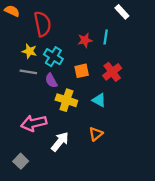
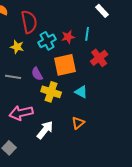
cyan cross: (53, 57) -> (47, 41), moved, turned 30
orange square: (82, 71) -> (65, 65), size x1.6
gray line: (28, 72) -> (13, 77), moved
red cross: (112, 72) -> (99, 58), moved

